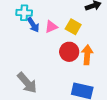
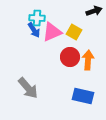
cyan cross: (24, 13) -> (37, 18), moved
pink triangle: (51, 27) -> (52, 32), size x1.5

